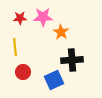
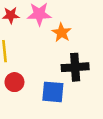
blue square: (54, 80) -> (53, 92), turned 30

